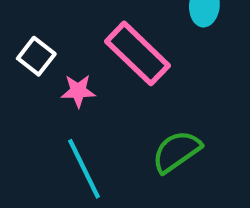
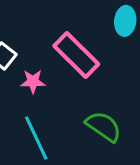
green semicircle: (176, 152) -> (103, 126), turned 69

